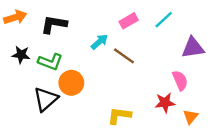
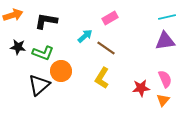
cyan line: (164, 20) -> (167, 17), moved, turned 30
pink semicircle: (180, 80) -> (165, 79), moved
yellow L-shape: (119, 116) -> (102, 78), moved, turned -65

